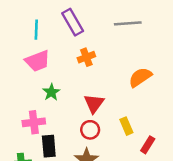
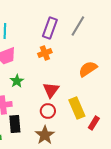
purple rectangle: (73, 22) -> (50, 28), moved, turned 50
gray line: (128, 23) -> (78, 26), turned -55
yellow rectangle: (126, 126) -> (77, 108), size x1.5

